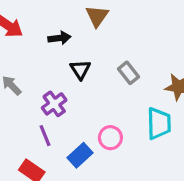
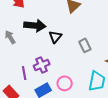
black arrow: (59, 38) -> (35, 26), moved, size x1.5
purple cross: (54, 104) -> (42, 65), moved

